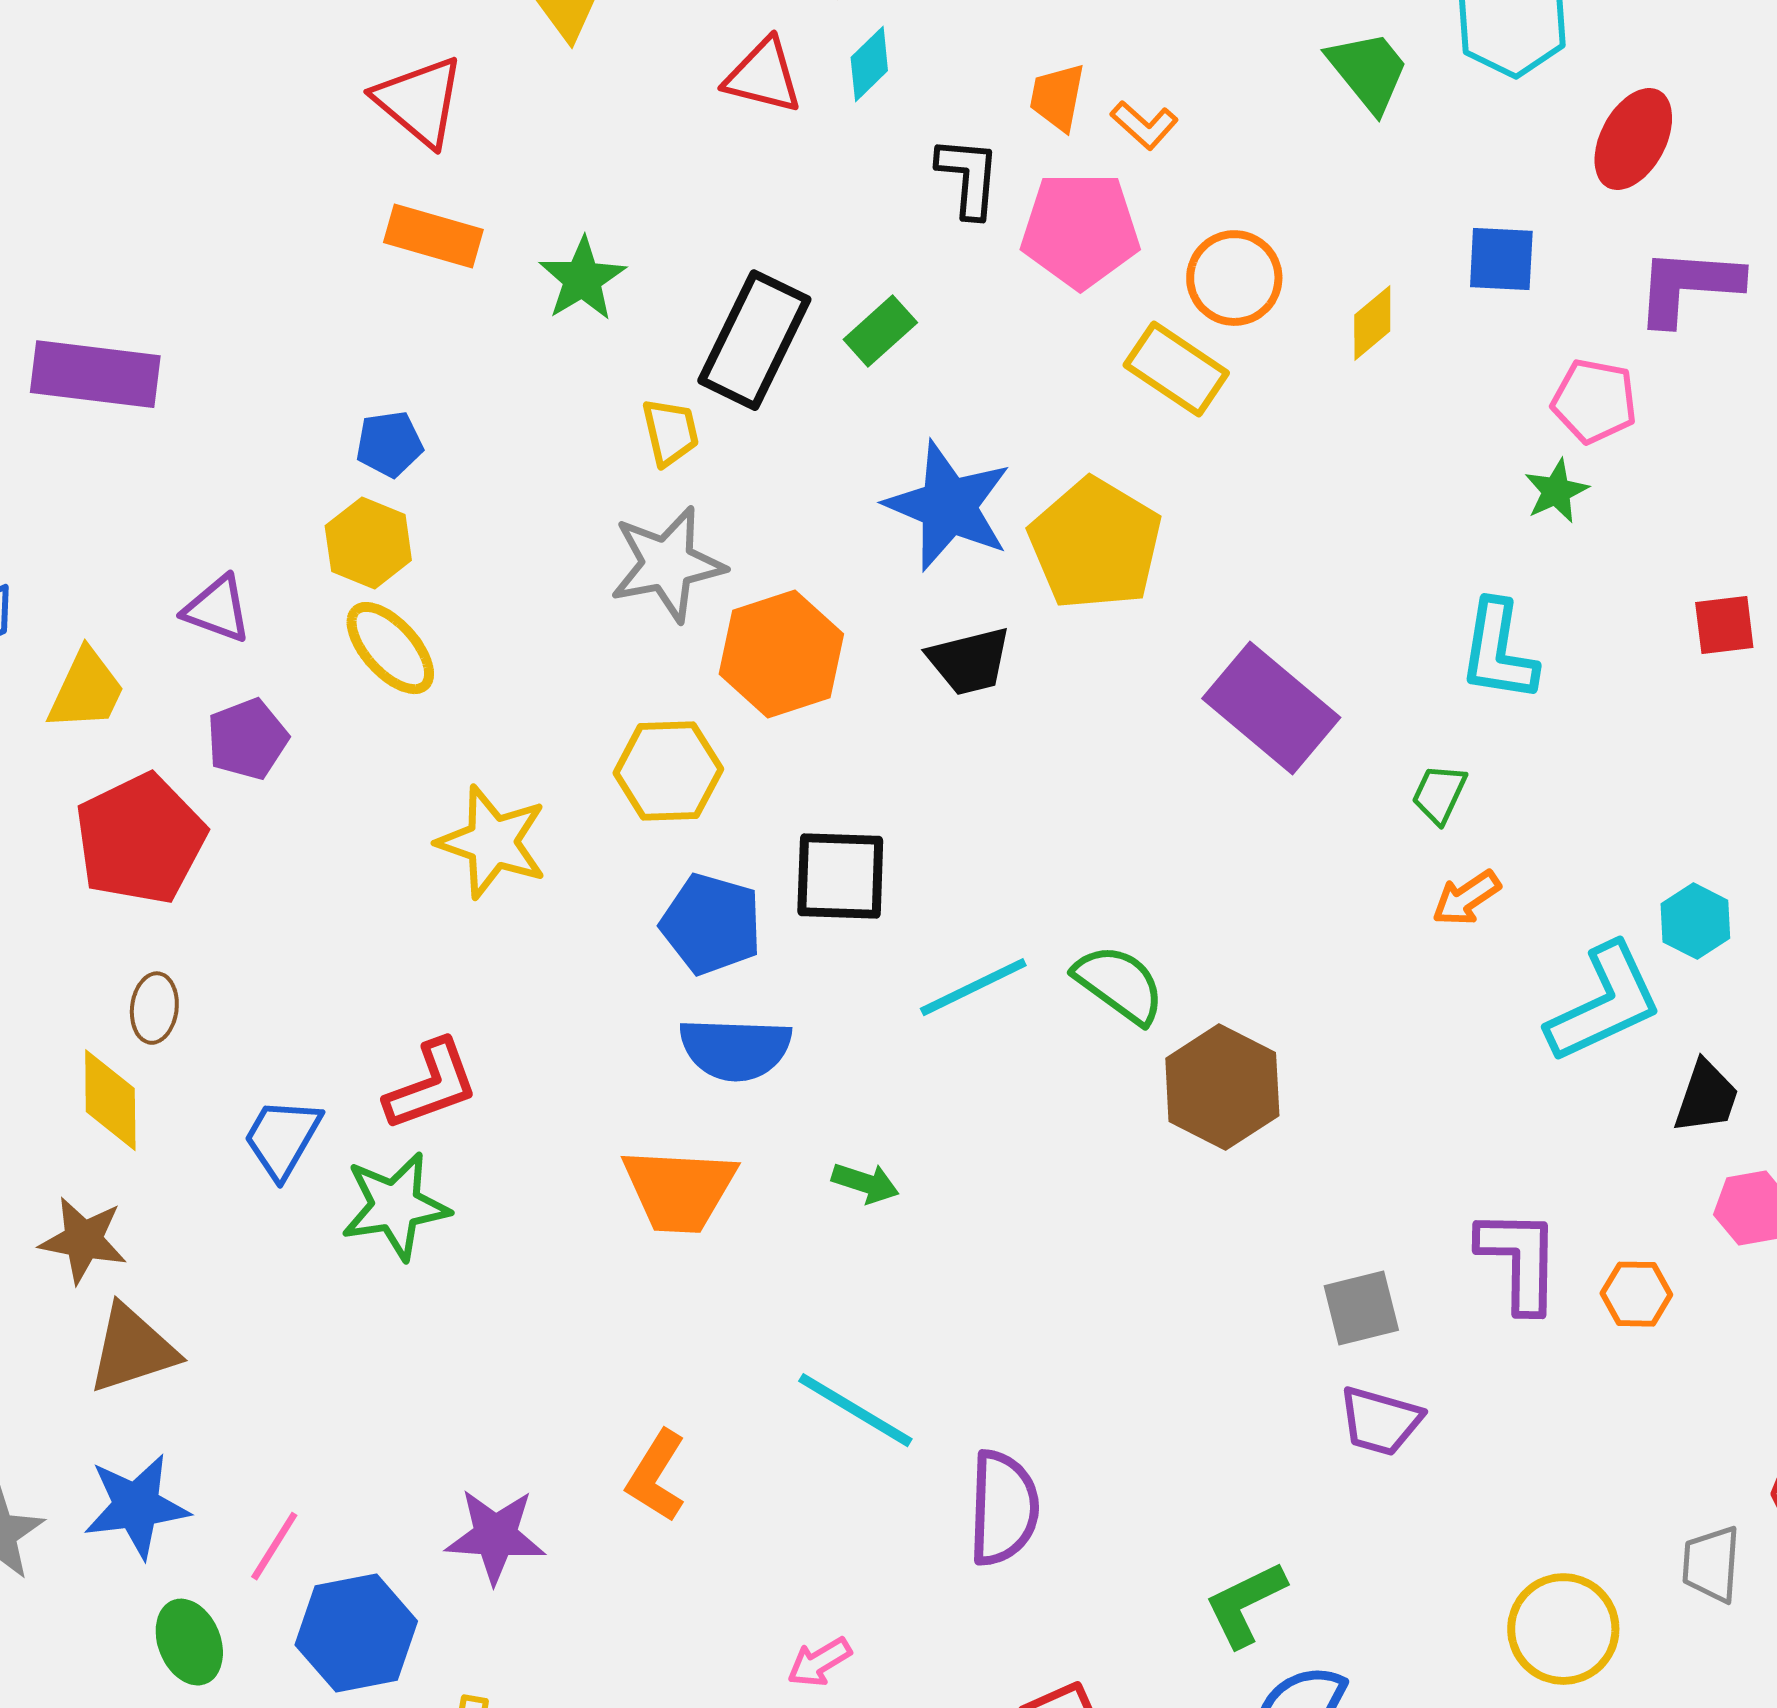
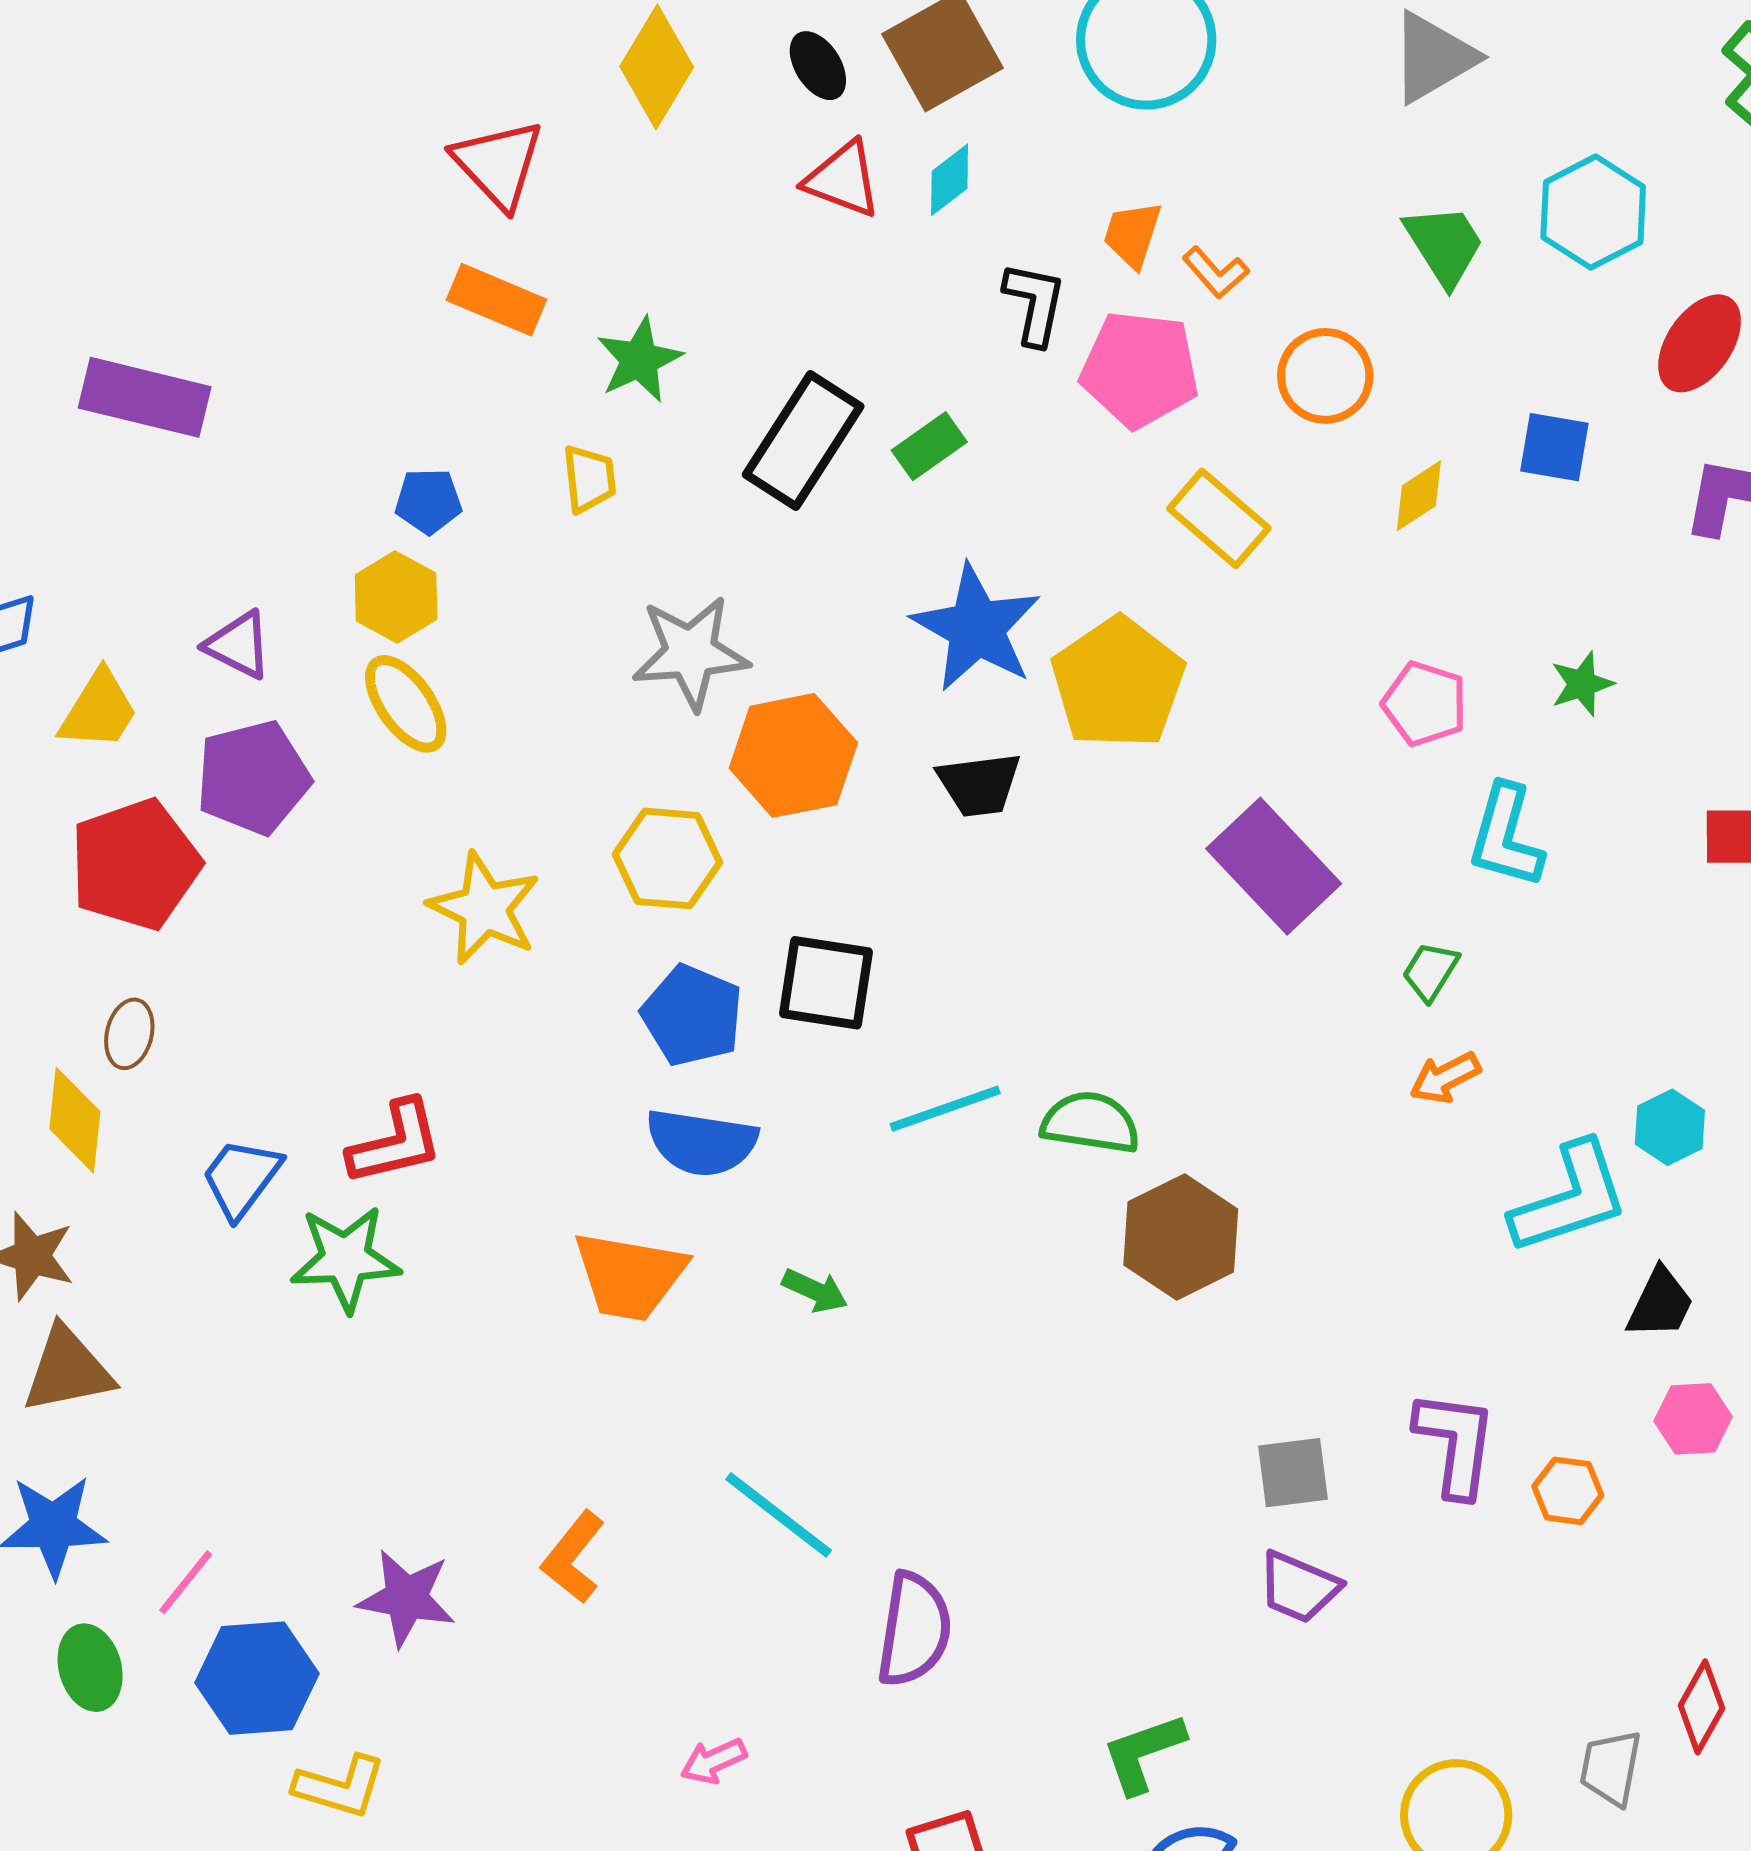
orange circle: (1234, 278) -> (1325, 376), moved
pink pentagon: (1594, 401) -> (1425, 704), moved
yellow trapezoid: (670, 432) -> (589, 479), moved
purple pentagon: (247, 739) -> (253, 778), size x1.4
green semicircle: (1119, 984) -> (1090, 1123), turned -34

